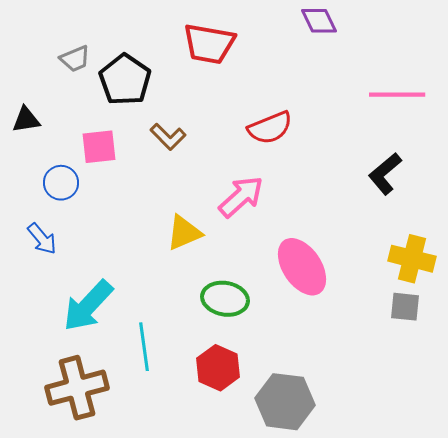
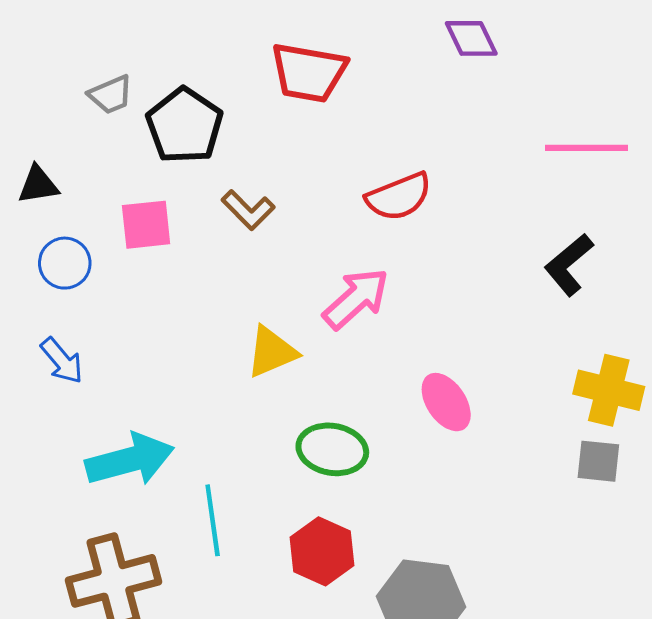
blue circle: (61, 183) -> (65, 263), moved
pink ellipse: (302, 267) -> (446, 402), size x0.7
cyan arrow: (88, 306) -> (130, 460), turned -148

